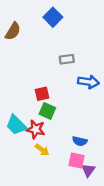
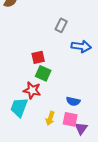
gray rectangle: (67, 59) -> (61, 25), turned -56
cyan trapezoid: (16, 125) -> (19, 107), moved, turned 65
yellow arrow: (42, 150) -> (50, 118), moved, turned 72

